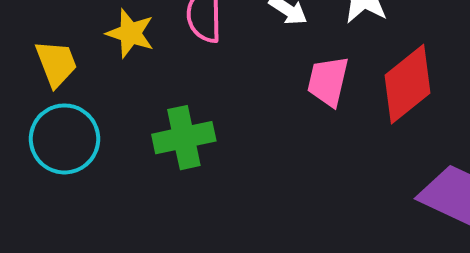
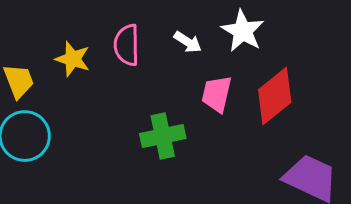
green cross: (184, 138) -> (163, 136), moved

